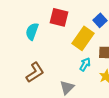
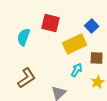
yellow rectangle: (83, 38) -> (75, 44), turned 30

